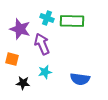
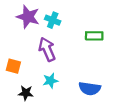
green rectangle: (72, 21) -> (94, 36), moved, size x0.7
purple star: (20, 29) -> (28, 17), moved

